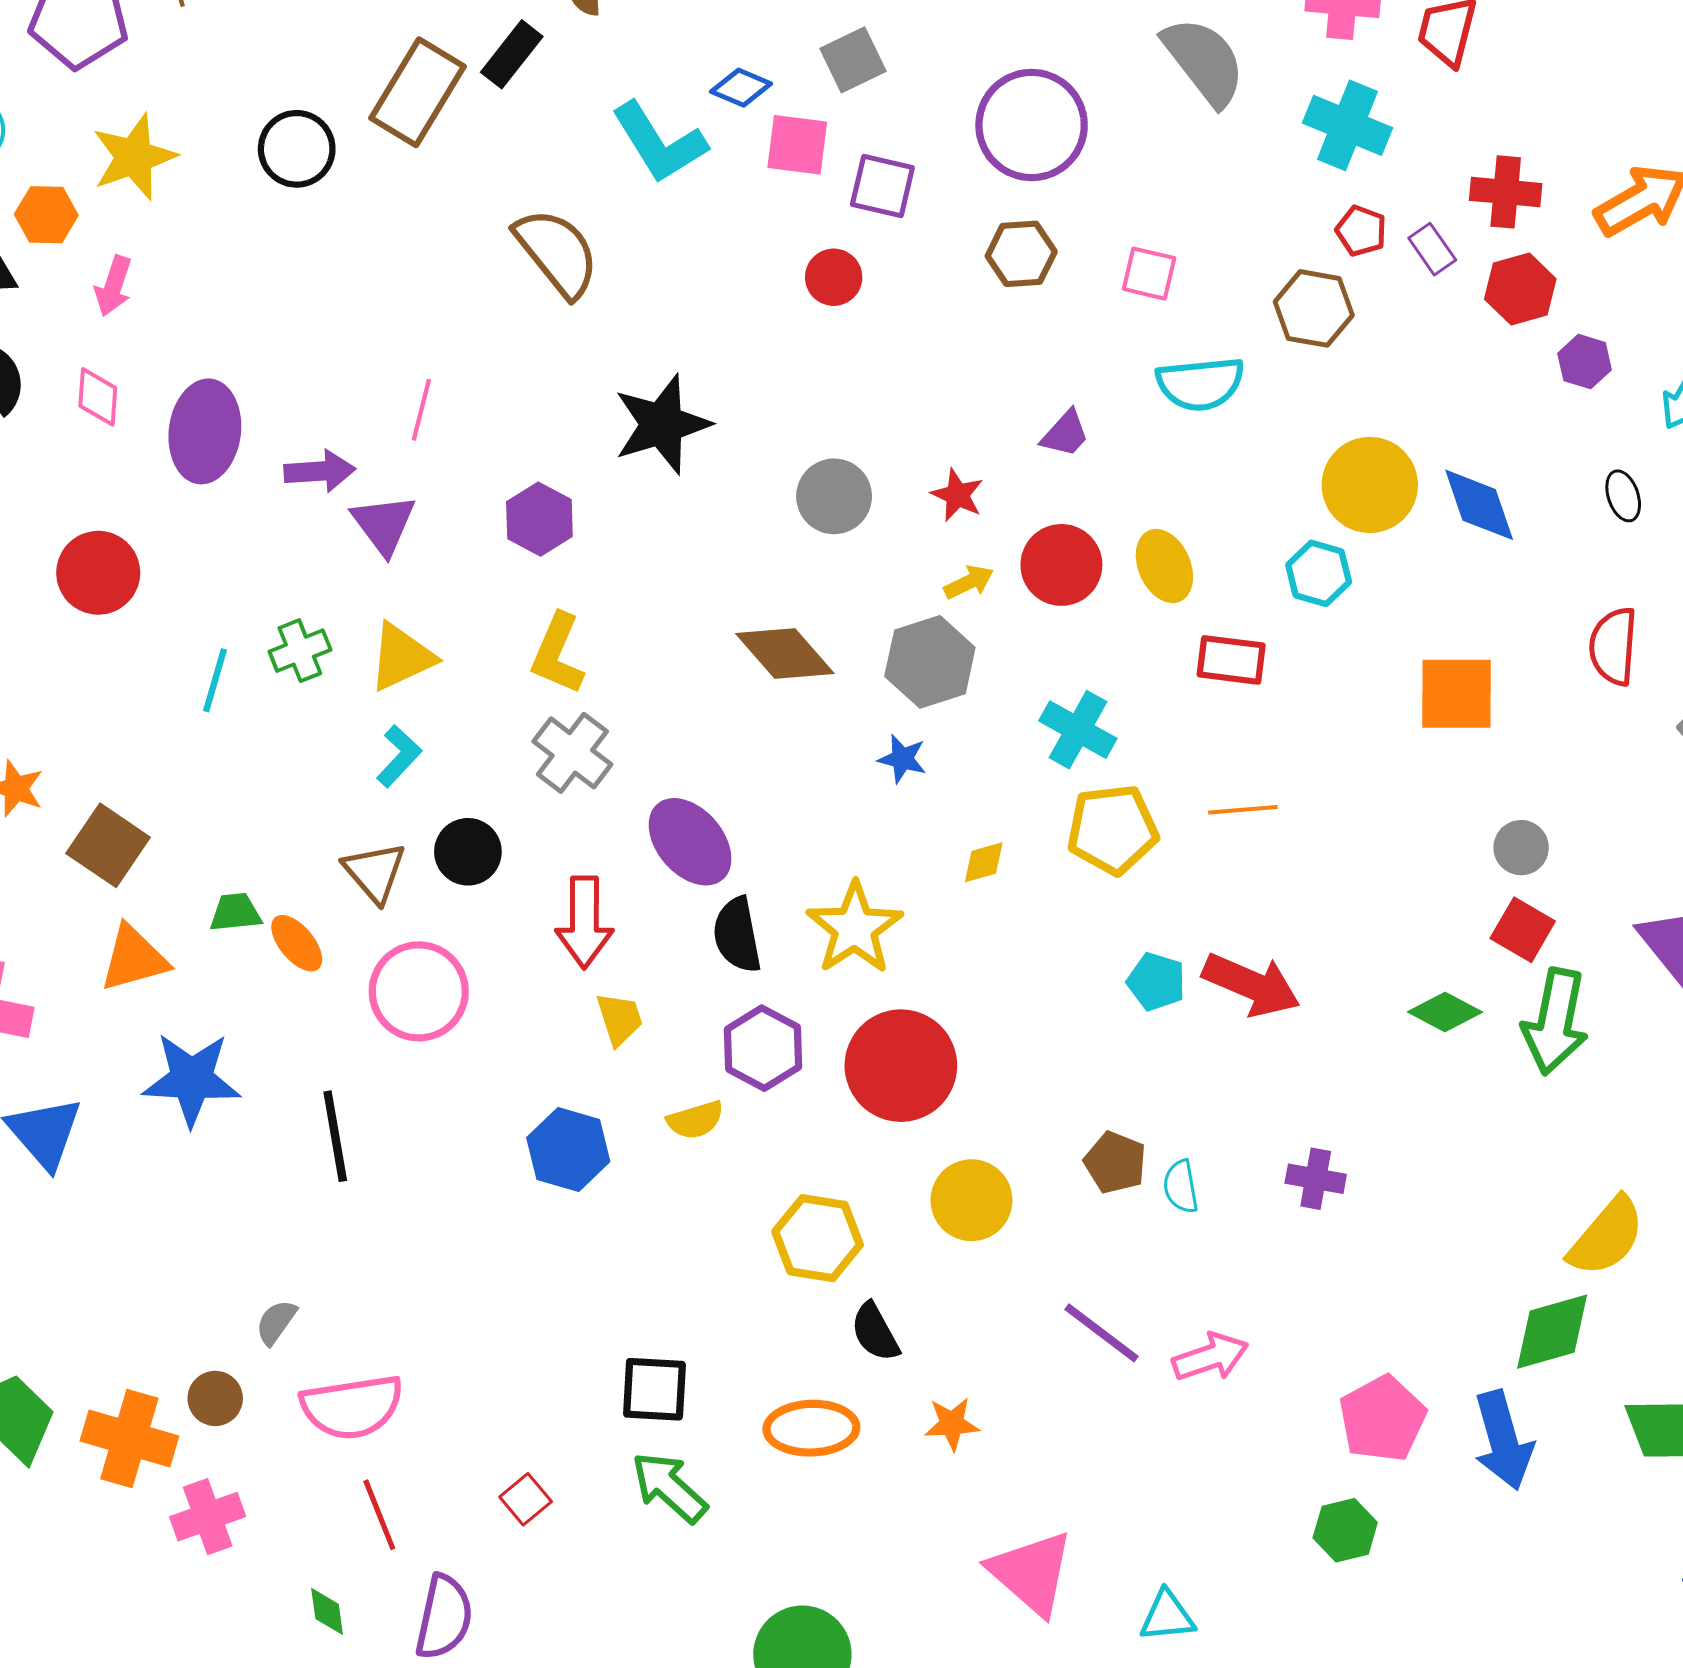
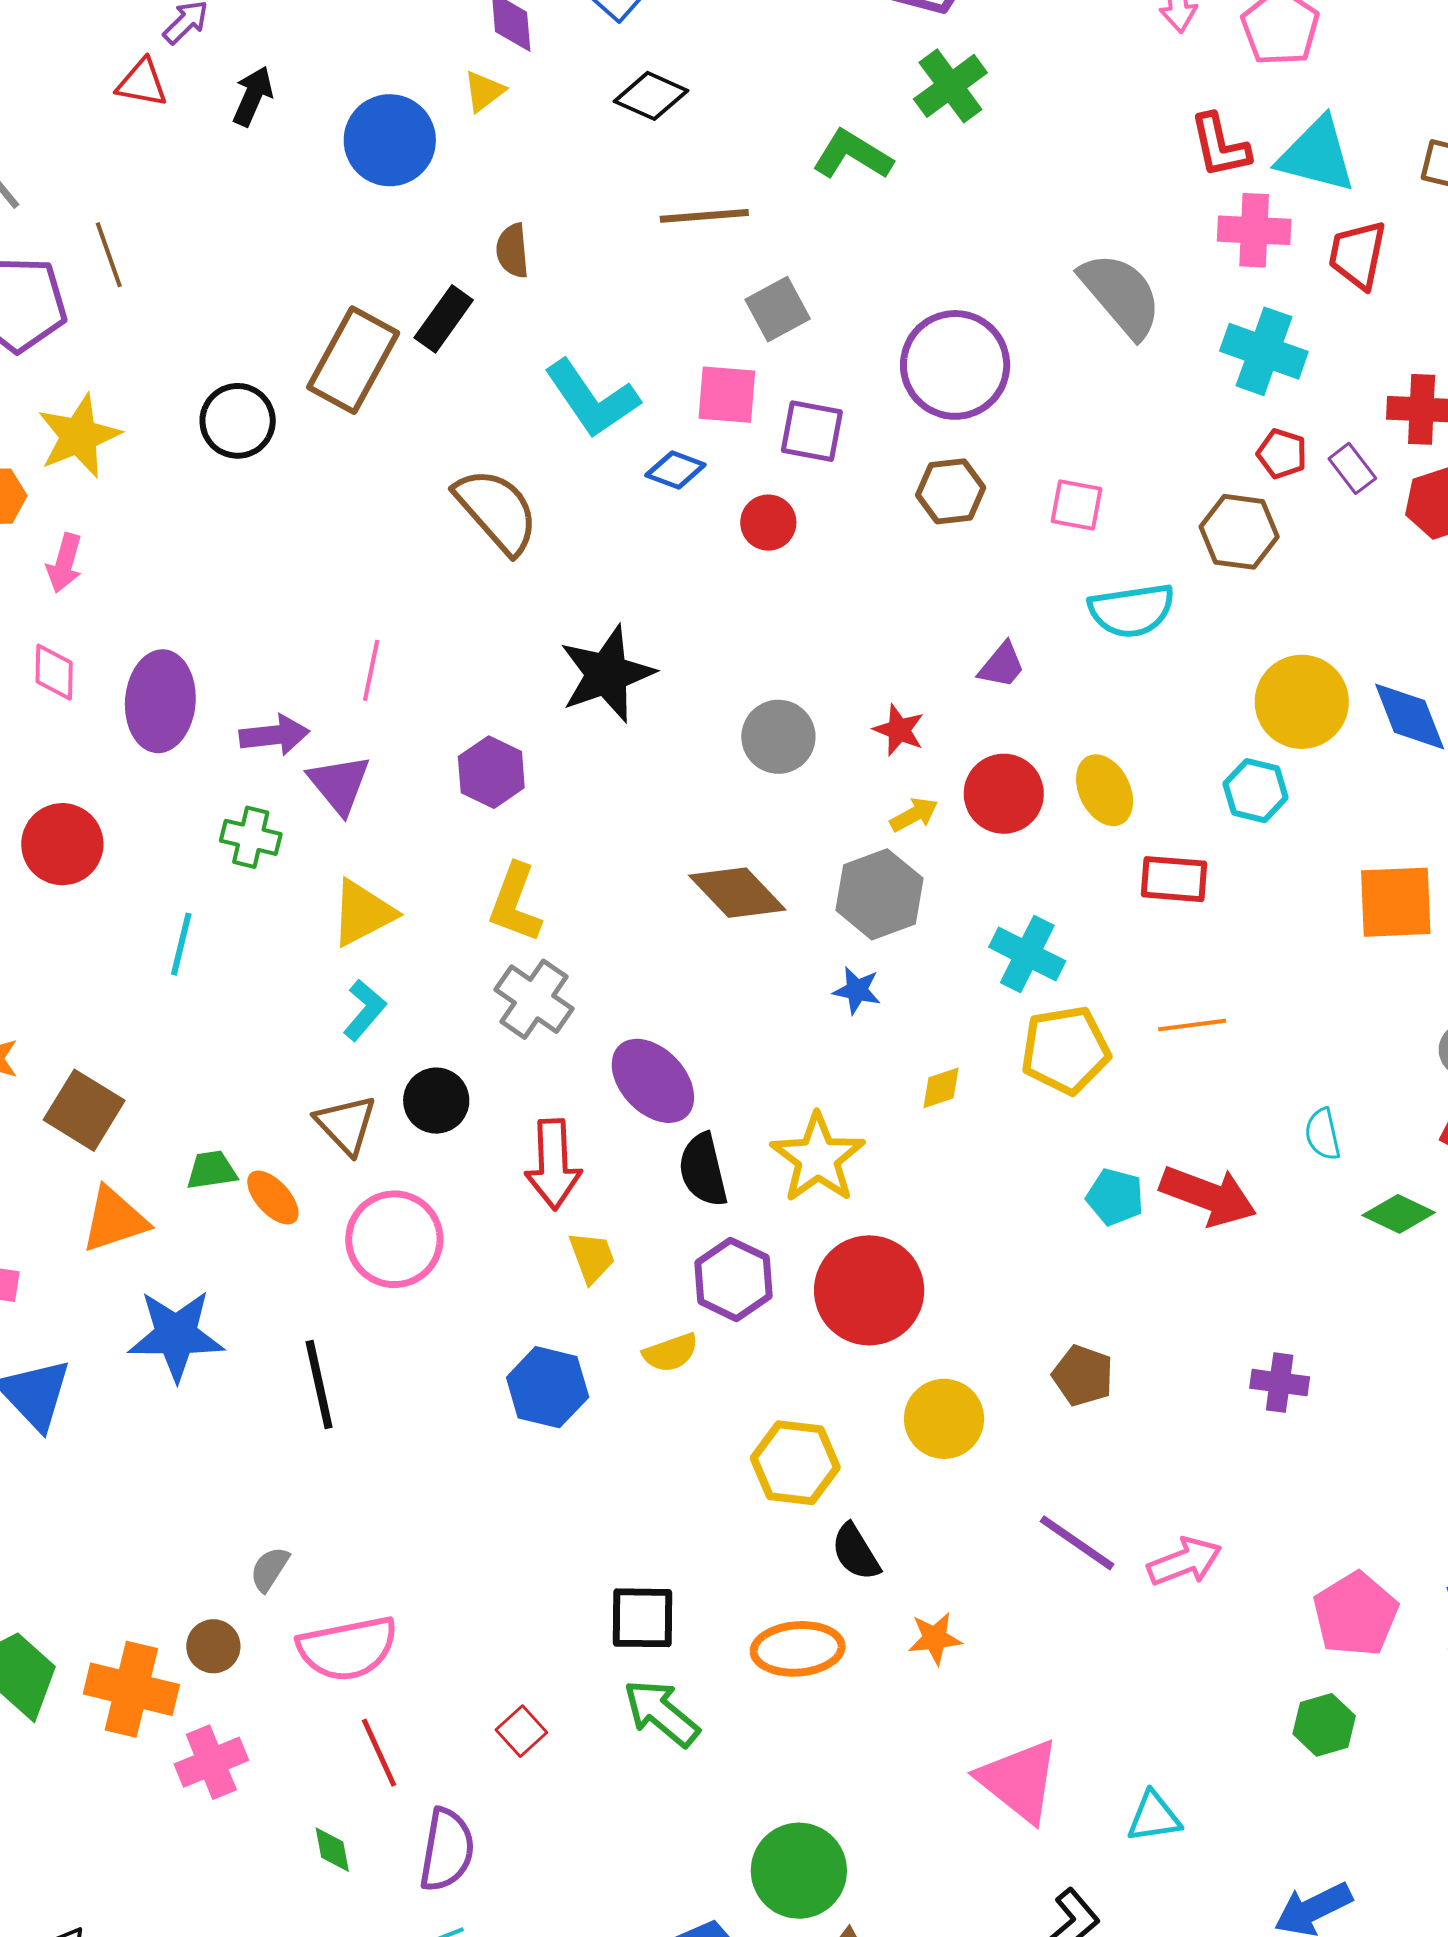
blue diamond: (741, 88) -> (675, 470), moved
green cross: (300, 651) -> (251, 837), moved, turned 38
cyan semicircle: (1181, 1187) -> (1323, 1134), moved

